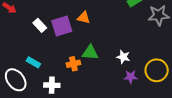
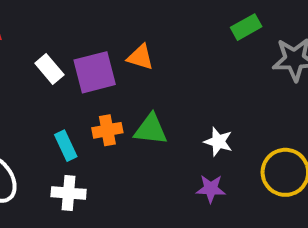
cyan rectangle: (33, 62) -> (66, 146), moved, turned 32
orange cross: (73, 64) -> (107, 130), moved
purple star: (131, 77) -> (211, 189), moved

